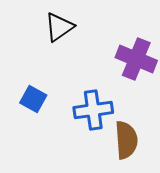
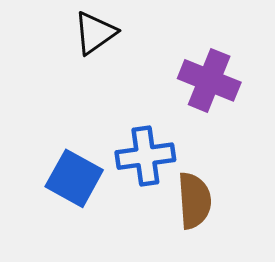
blue square: (33, 99) -> (74, 178), moved, size x1.4

